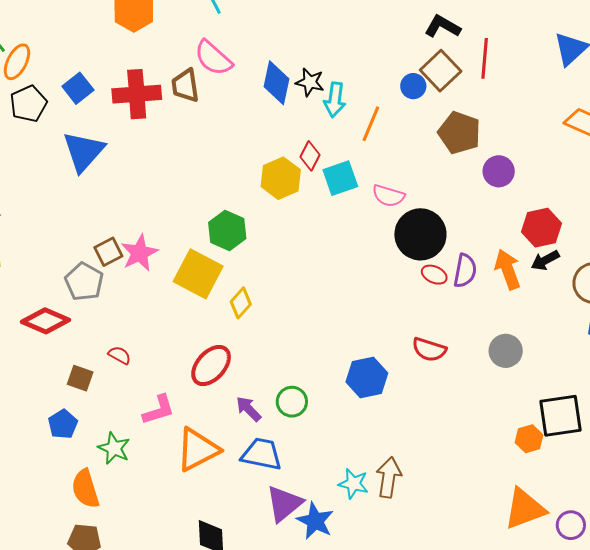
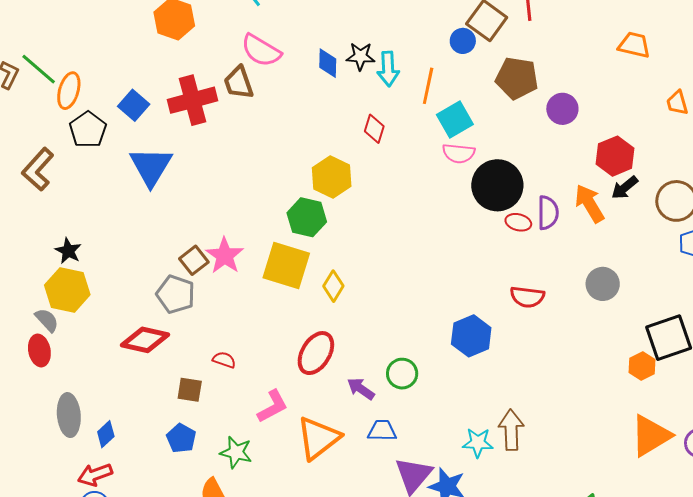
blue diamond: (277, 83) -> (328, 63), size x0.7
yellow hexagon: (281, 178) -> (332, 177), moved
cyan square: (340, 178) -> (455, 119), moved
blue trapezoid: (262, 454) -> (382, 431), size x0.7

